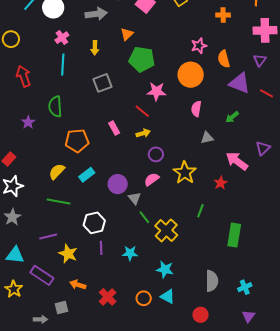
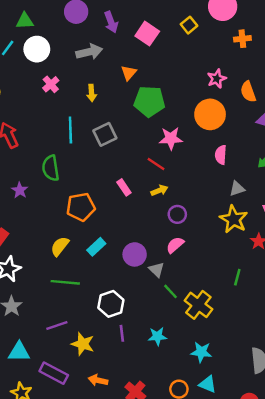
cyan line: (63, 65) -> (70, 130), moved
yellow star: (185, 173) -> (234, 219), moved

